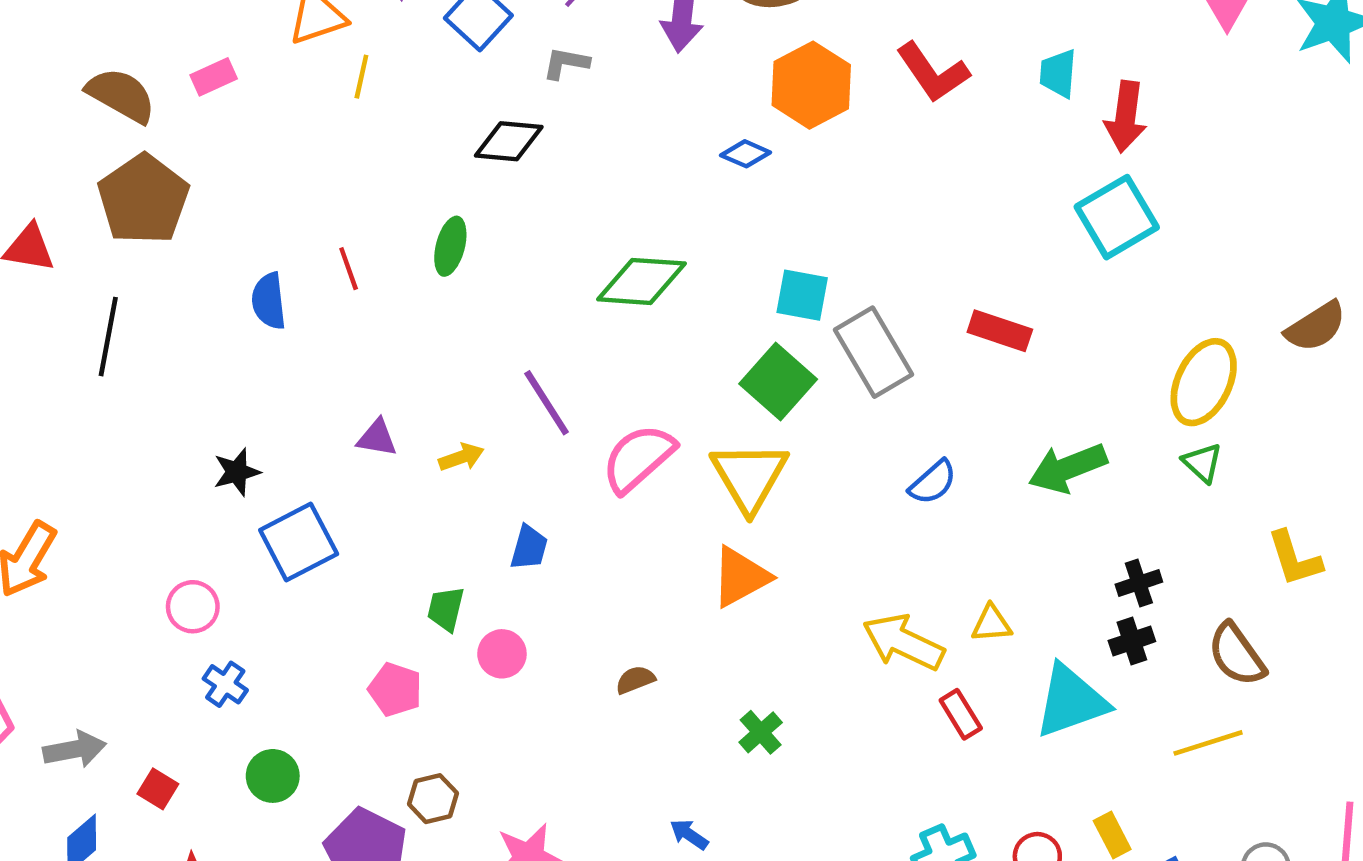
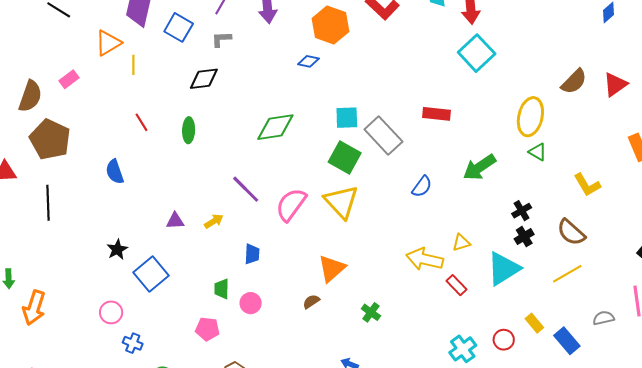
brown semicircle: (121, 95) -> (30, 96), turned 92
red line: (349, 269) -> (141, 122), moved
orange triangle: (741, 577) -> (332, 268), moved

